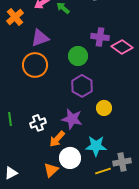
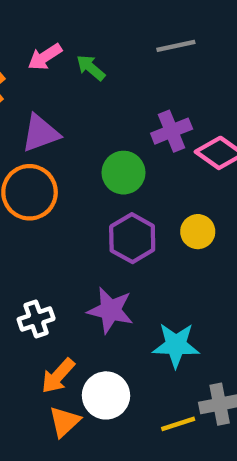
purple cross: (100, 37) -> (172, 131), turned -30
yellow circle: (104, 108) -> (198, 232), moved
orange arrow: (57, 139) -> (58, 376), moved
cyan star: (96, 146) -> (176, 345), moved

